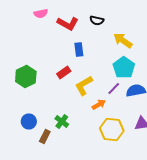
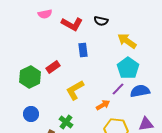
red rectangle: (64, 72) -> (53, 67), moved
yellow L-shape: (84, 86) -> (75, 90), moved
blue circle: (29, 122) -> (31, 114), moved

